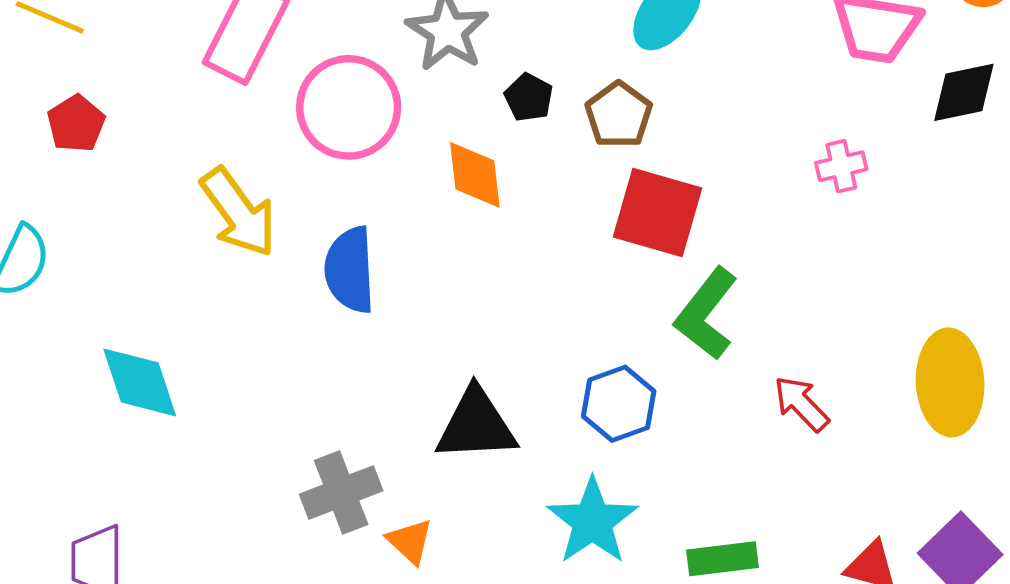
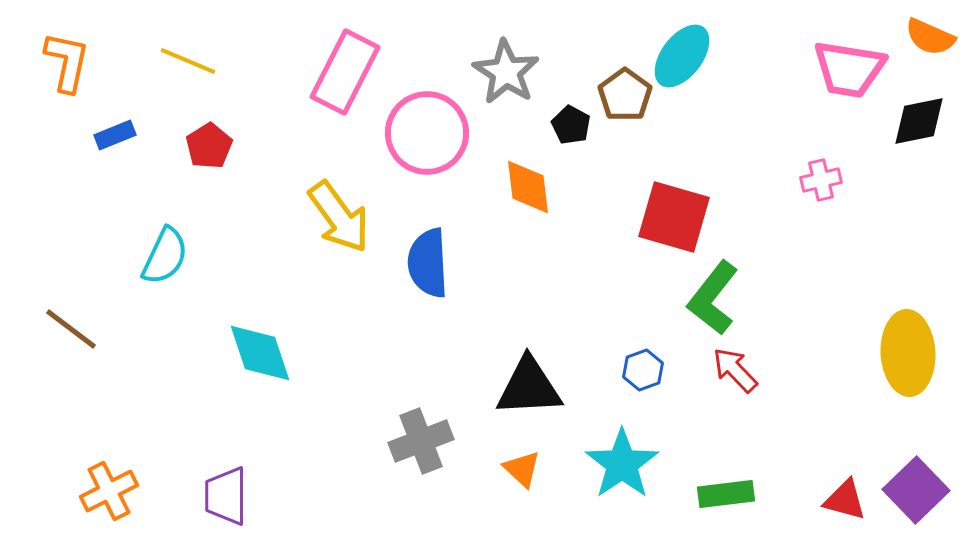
brown pentagon: (619, 115) -> (625, 95), moved
blue hexagon: (619, 404) -> (643, 370), size x0.7
red arrow: (801, 404) -> (735, 370), moved
orange triangle: (410, 541) -> (522, 469), moved

